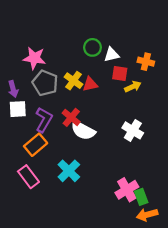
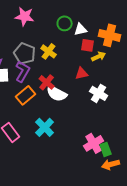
pink star: (34, 58) -> (25, 16), moved
orange cross: (146, 62) -> (110, 35), size x1.5
red triangle: (90, 84) -> (82, 73), moved
purple L-shape: (44, 120) -> (23, 71), moved
orange rectangle: (36, 145) -> (26, 95), moved

